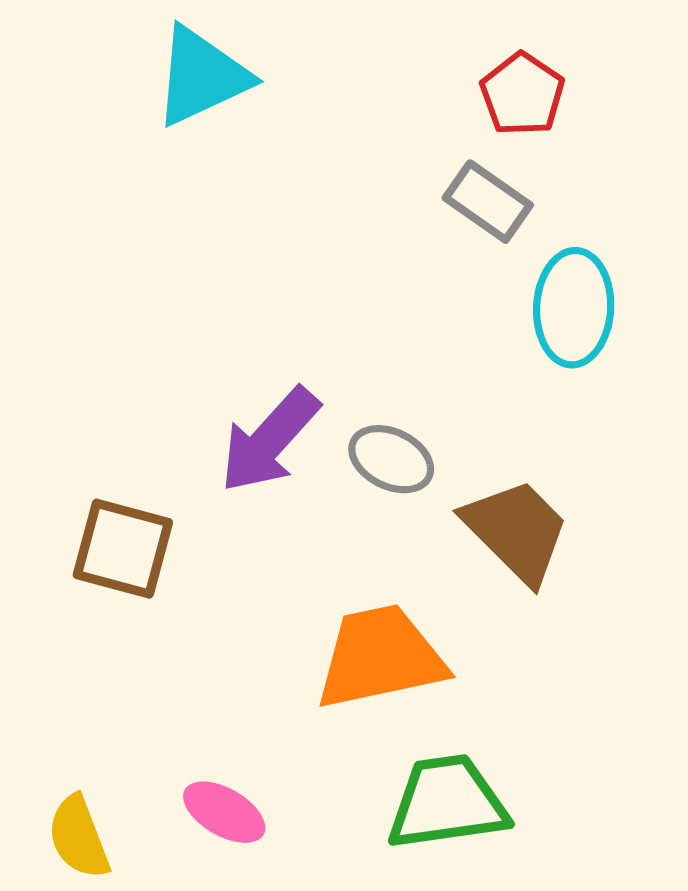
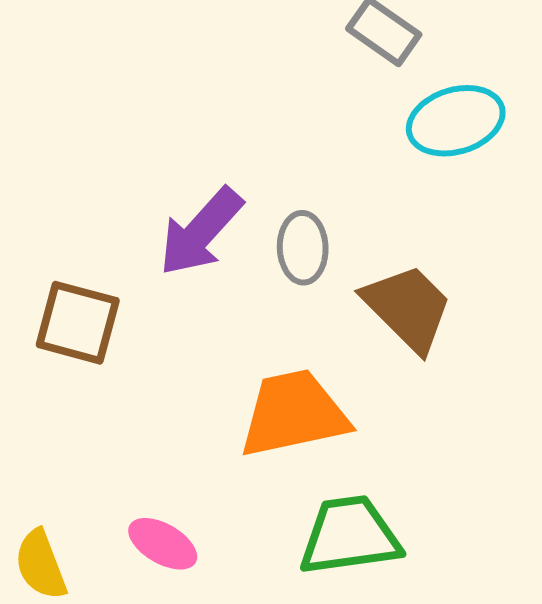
cyan ellipse: (574, 308) -> (456, 121), turned 70
gray ellipse: (391, 459) -> (303, 248), turned 62

